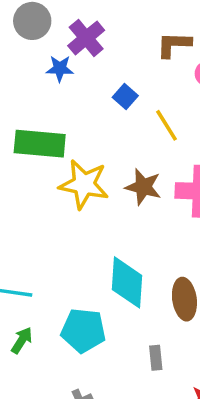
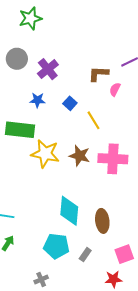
blue star: (60, 69) -> (38, 100), moved
cyan pentagon: (83, 330) -> (56, 246), moved
gray rectangle: (156, 358) -> (85, 255), turned 40

